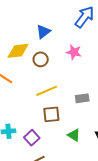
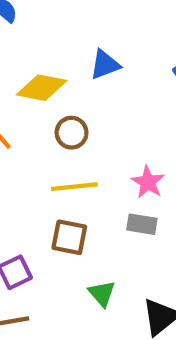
pink star: (74, 52) -> (148, 182), moved
brown circle: (41, 59) -> (72, 133), moved

